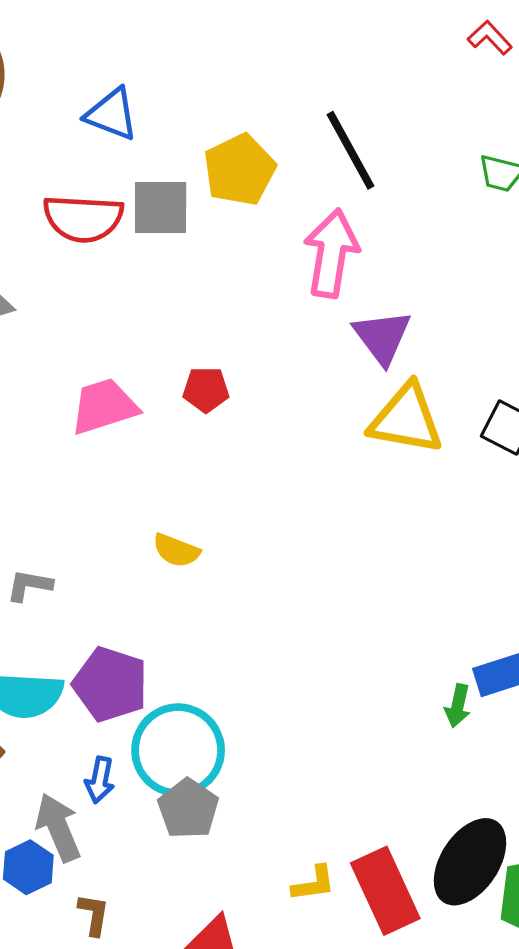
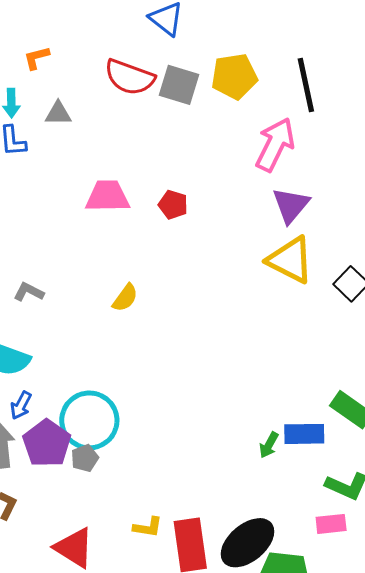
yellow semicircle: (176, 550) -> (125, 298), turned -92
purple pentagon: (110, 684) -> (47, 443), moved
blue arrow: (100, 780) -> (21, 405), moved
gray pentagon: (188, 809) -> (85, 458), size x0.7

